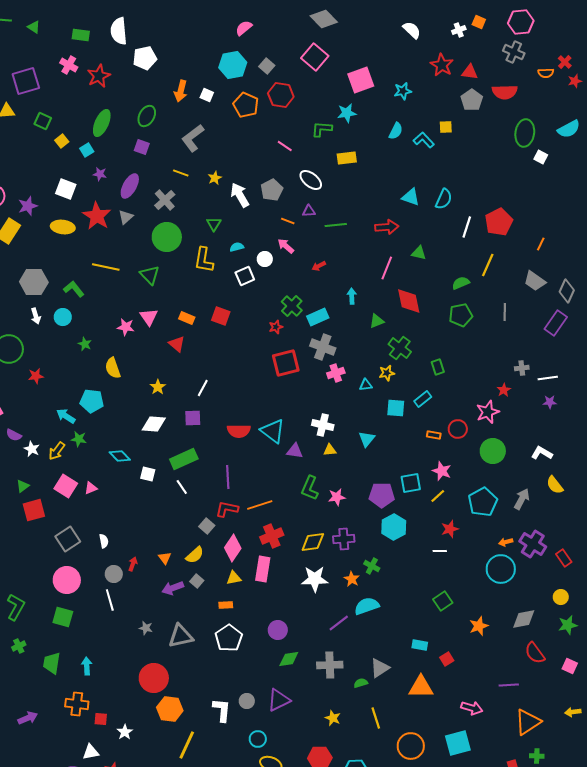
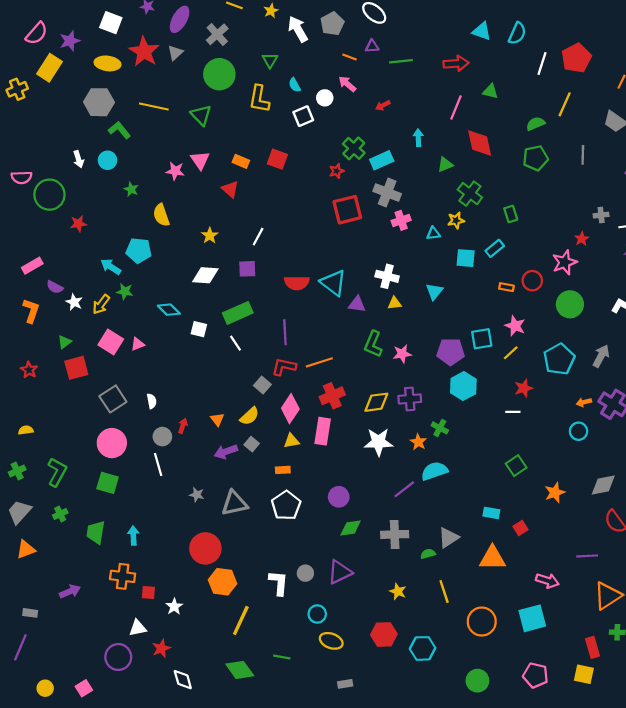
cyan semicircle: (237, 247) -> (295, 85), turned -104
gray hexagon: (34, 282) -> (99, 102), moved
cyan circle: (501, 569) -> (579, 431), size x0.6

